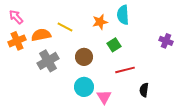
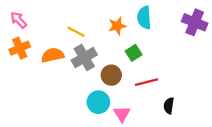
orange semicircle: (41, 35) -> (53, 55), moved
purple cross: (166, 41) -> (195, 22), moved, size x1.5
brown circle: (84, 57) -> (111, 75), moved
gray cross: (48, 61) -> (84, 58), moved

